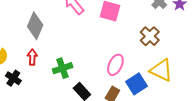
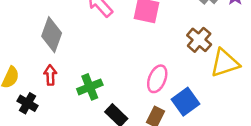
yellow triangle: (161, 70) -> (225, 63), moved, turned -40

